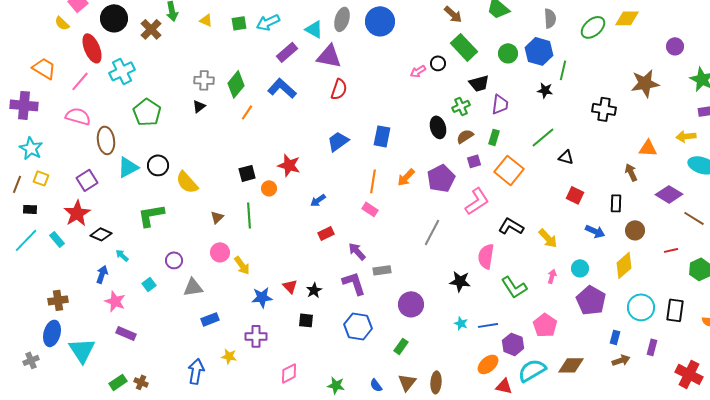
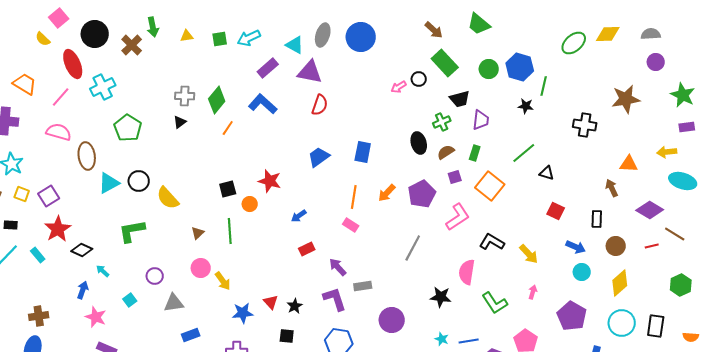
gray semicircle: (550, 18) -> (651, 34), moved, turned -90
yellow triangle: (206, 20) -> (187, 36), turned -32
purple square: (87, 180) -> (49, 196), moved
red line: (671, 250) -> (652, 246), moved
yellow diamond: (624, 265) -> (620, 283), moved
cyan circle: (580, 268) -> (582, 272), moved

